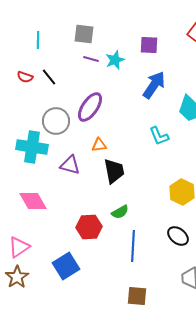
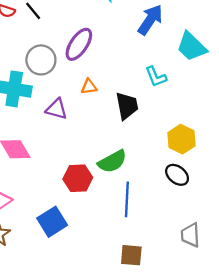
black trapezoid: (114, 171) -> (127, 106), moved
green semicircle: (120, 212) -> (112, 161), size x1.5
black ellipse: (178, 236) -> (177, 175), moved

